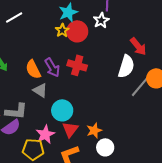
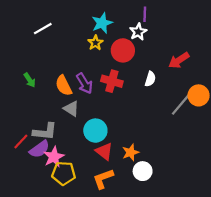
red circle: (77, 31) -> (123, 50), moved
red arrow: (138, 46) -> (179, 60), turned 96
white semicircle: (126, 66) -> (150, 79), moved, size x0.6
red triangle: (70, 129) -> (104, 151), turned -30
pink star: (45, 134) -> (54, 157), moved

